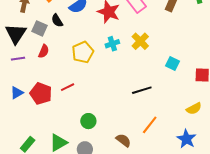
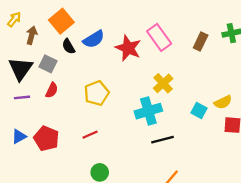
black semicircle: (57, 21) -> (68, 46), moved
cyan cross: (112, 44) -> (148, 111), moved, size x1.6
red line: (68, 87) -> (90, 135), moved
yellow semicircle: (194, 109) -> (223, 102), moved

